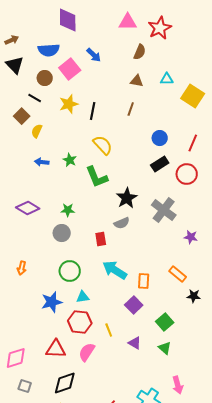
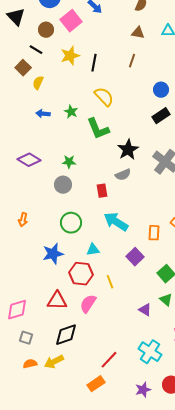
orange rectangle: (144, 281) -> (154, 233), moved
cyan triangle: (83, 297) -> (93, 250), moved
purple triangle: (135, 343) -> (145, 310), moved

